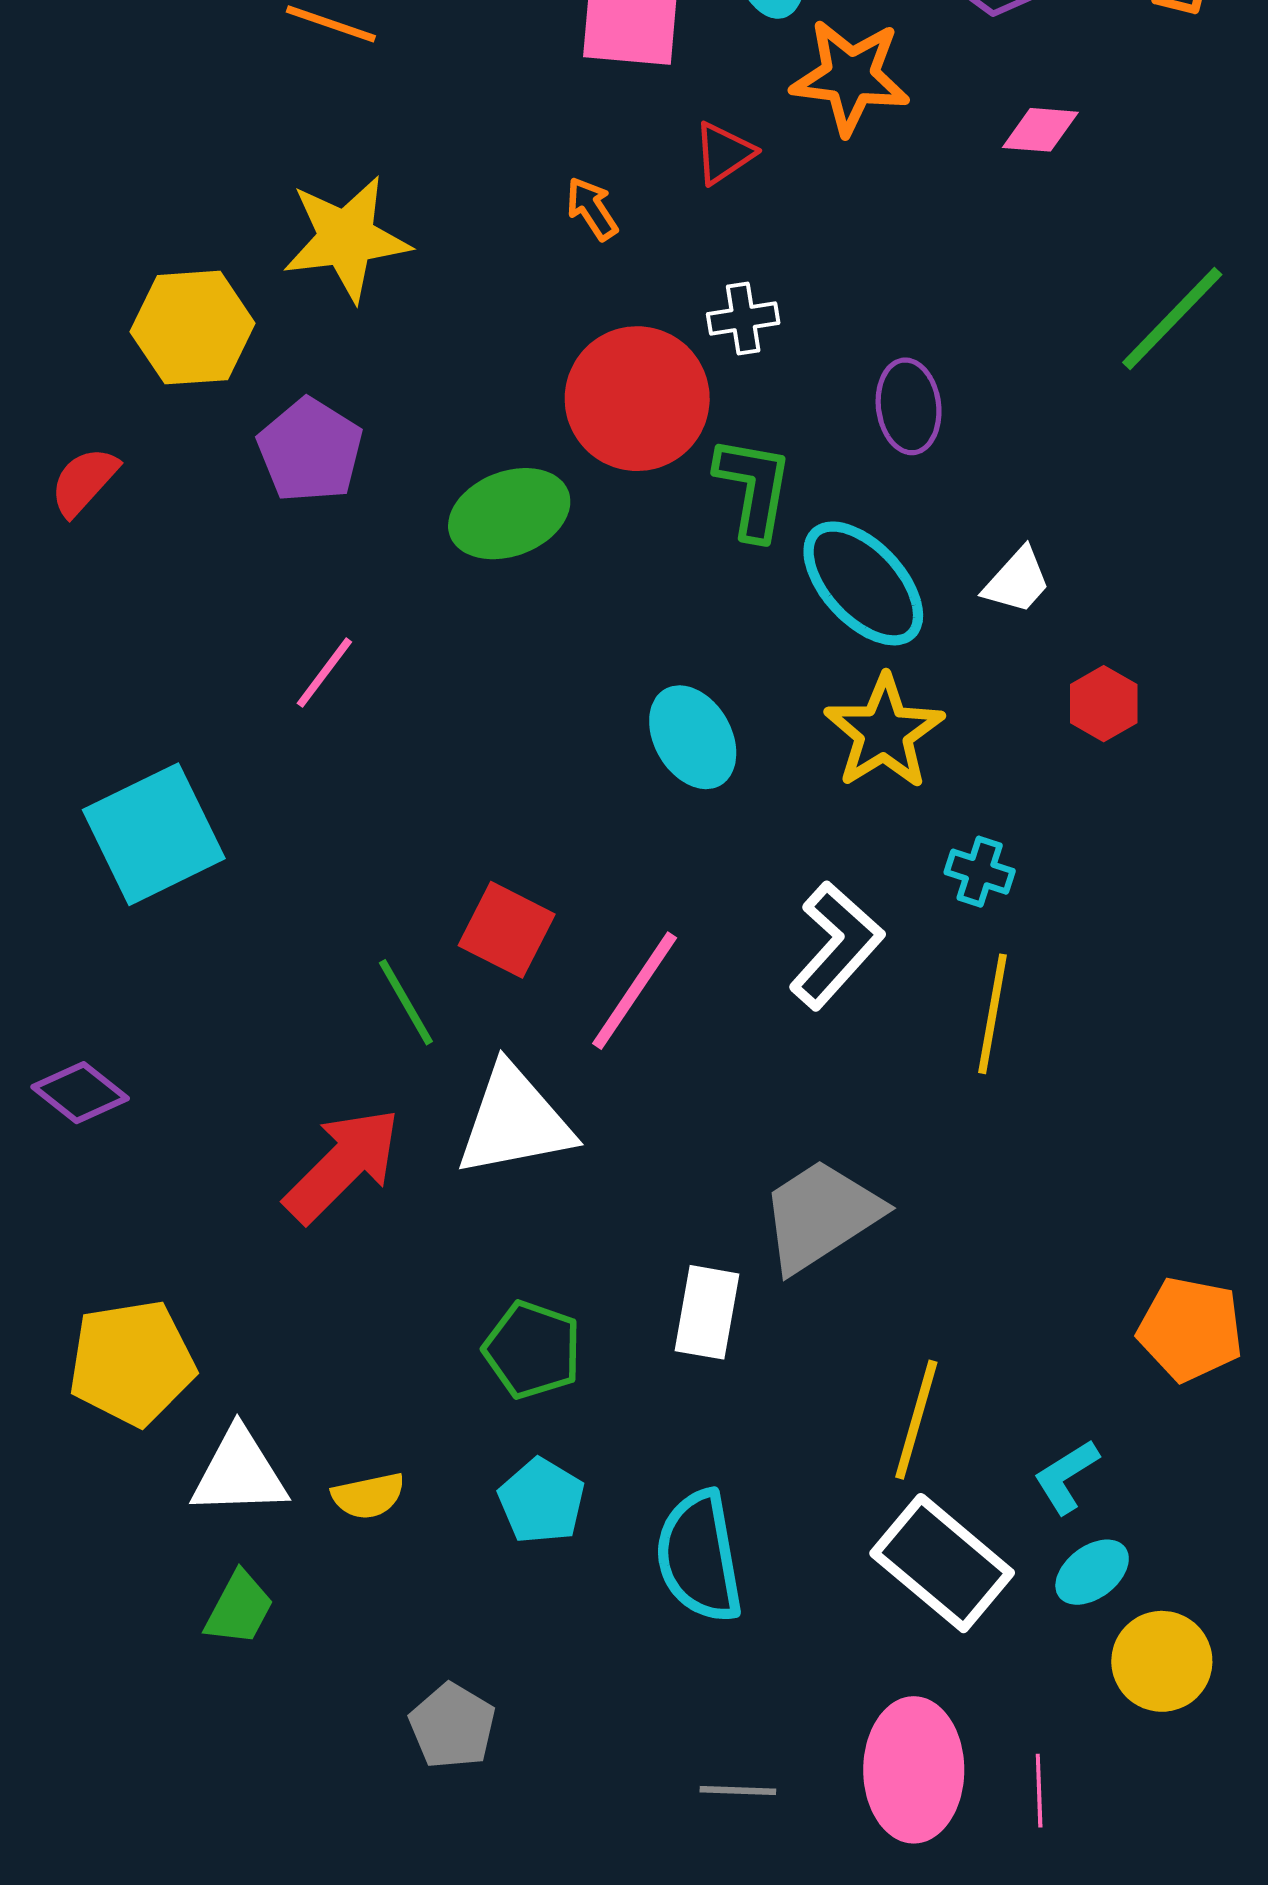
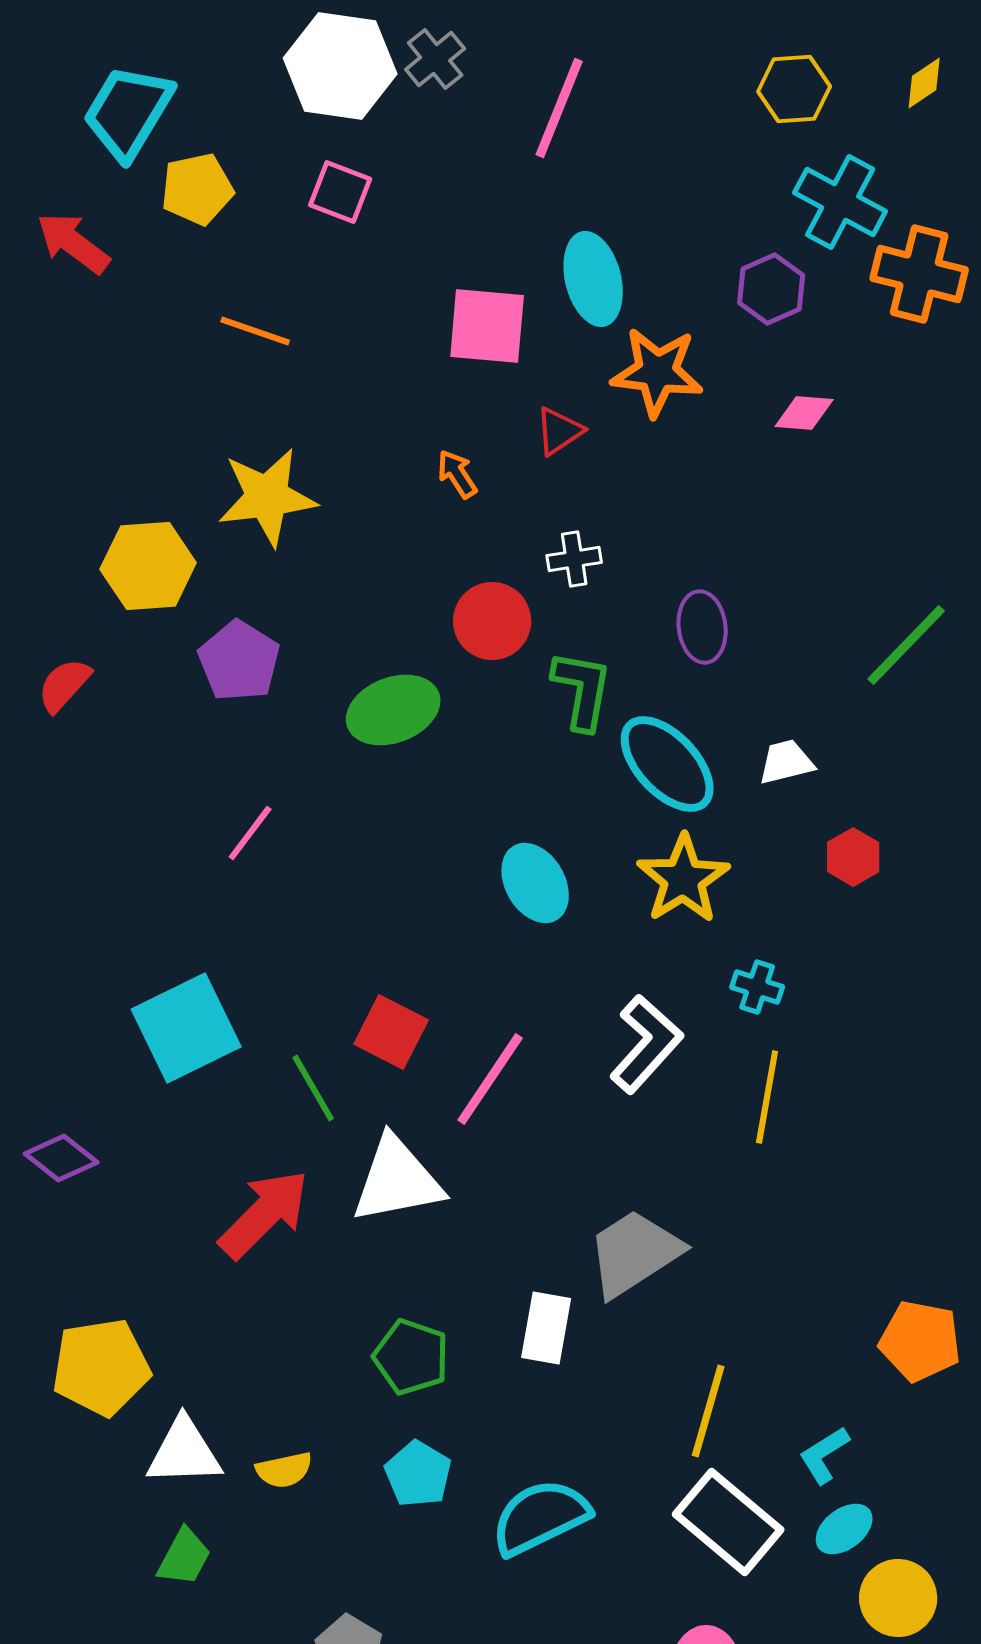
green line: (1172, 318) -> (906, 645), moved
red circle: (637, 399) -> (492, 621), size x0.7
white trapezoid: (1017, 581) -> (786, 762), turned -146
cyan square: (154, 834) -> (186, 1028), moved
cyan semicircle: (699, 1557) -> (540, 1517), turned 74

